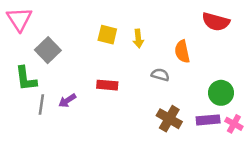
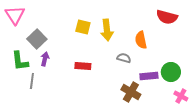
yellow arrow: (138, 39) -> (107, 30), size x1.5
purple arrow: (67, 101) -> (45, 59), moved, turned 136
purple rectangle: (208, 120) -> (149, 76), moved

